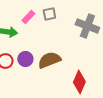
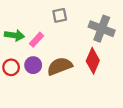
pink rectangle: (28, 17) -> (36, 40), moved
red diamond: (79, 82) -> (93, 61), moved

